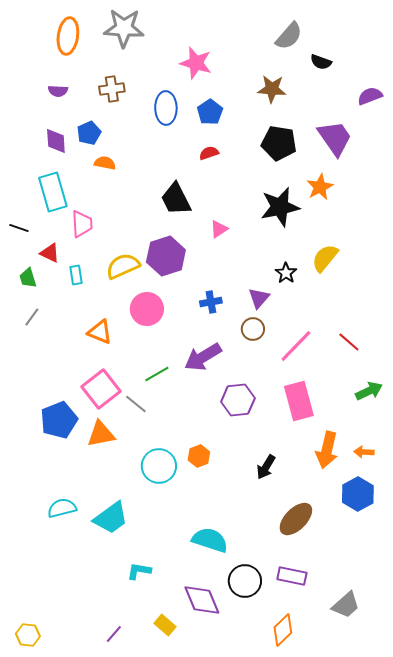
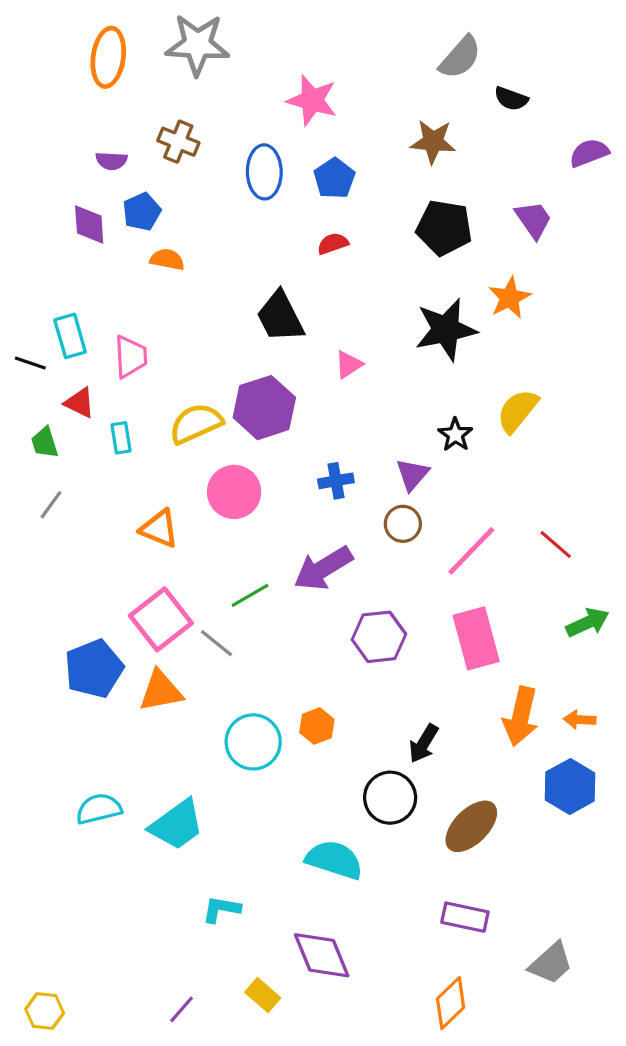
brown cross: (112, 89) -> (178, 142), turned 30
purple semicircle: (58, 91) -> (111, 161), moved
purple trapezoid: (335, 138) -> (533, 220), size x0.7
cyan rectangle: (53, 192) -> (70, 336), moved, size x0.7
black circle: (245, 581) -> (390, 798), moved

